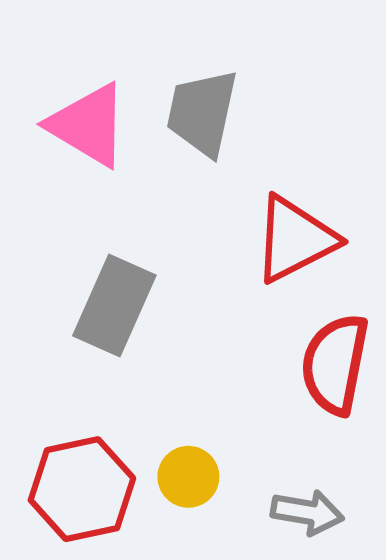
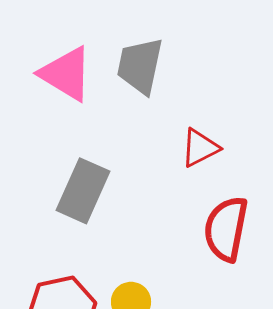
red triangle: (295, 239) -> (200, 148), size x0.7

